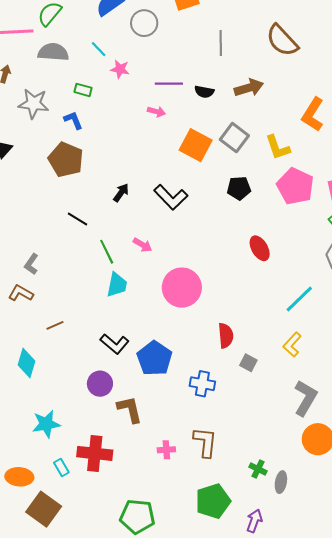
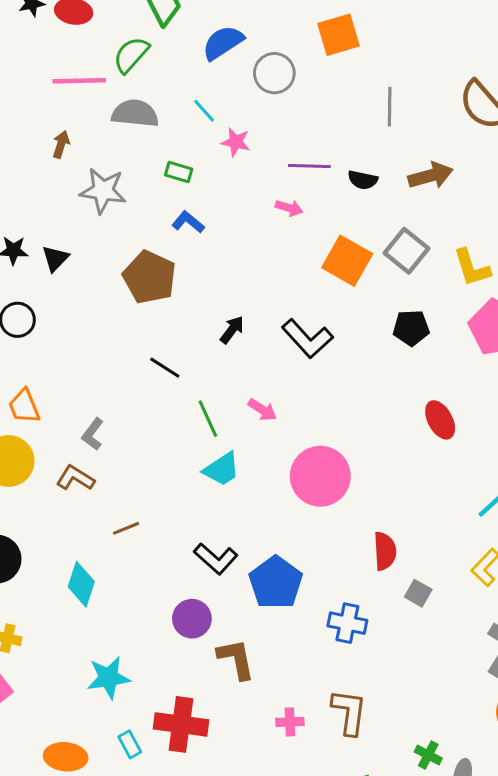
blue L-shape: (73, 120) -> (188, 222), moved, turned -30
cyan trapezoid: (117, 285) -> (222, 469), turned 44

